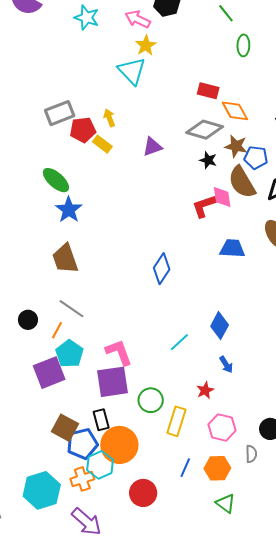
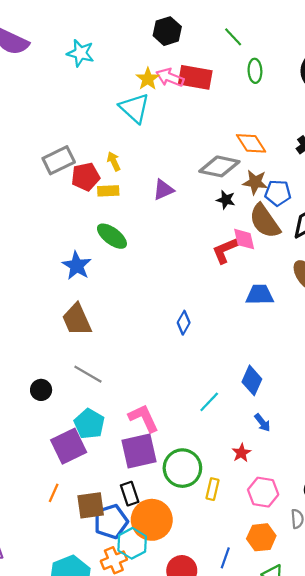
pink arrow: (138, 19) -> (170, 77), moved
red rectangle: (208, 91) -> (195, 77), moved, size x1.4
yellow rectangle: (102, 144) -> (108, 191), turned -36
green ellipse: (56, 180) -> (112, 236), moved
blue diamond: (162, 269) -> (184, 323), size x0.7
orange line: (57, 330) -> (54, 493), moved
green circle: (151, 400) -> (182, 468), size x1.4
yellow rectangle: (176, 421) -> (212, 489), size x0.7
brown square: (65, 428) -> (91, 505), turned -32
blue line: (185, 468) -> (225, 558), moved

